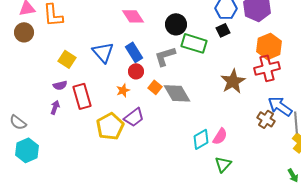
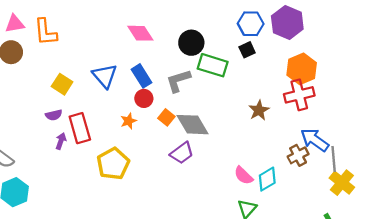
brown star: (233, 81) -> (259, 110), size x0.7
purple arrow: (55, 107) -> (61, 141), moved
purple trapezoid: (134, 117) -> (182, 153), moved
brown cross: (266, 119) -> (298, 155), turned 30
pink semicircle: (220, 136) -> (243, 176), turned 102
cyan diamond: (201, 139) -> (267, 179), moved

